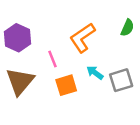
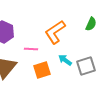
pink line: (52, 59) -> (31, 49), turned -64

